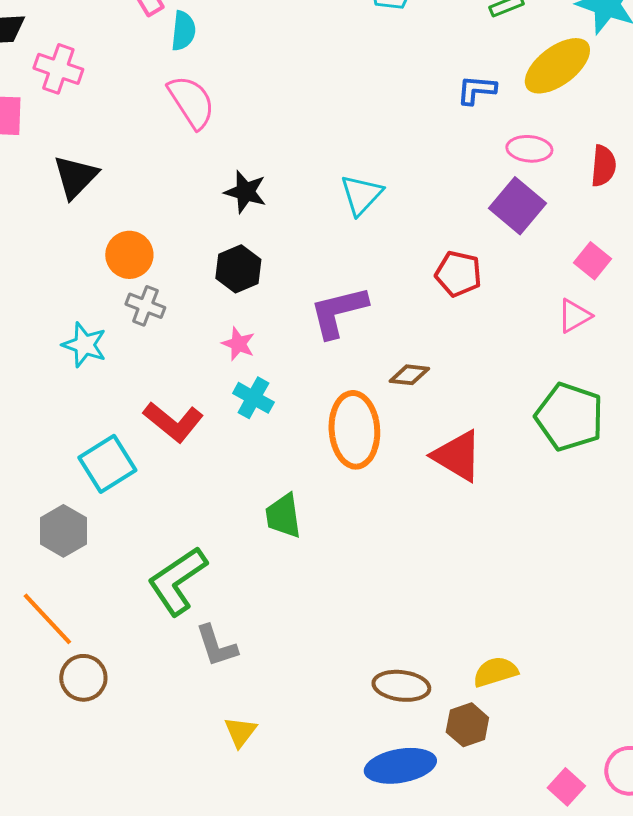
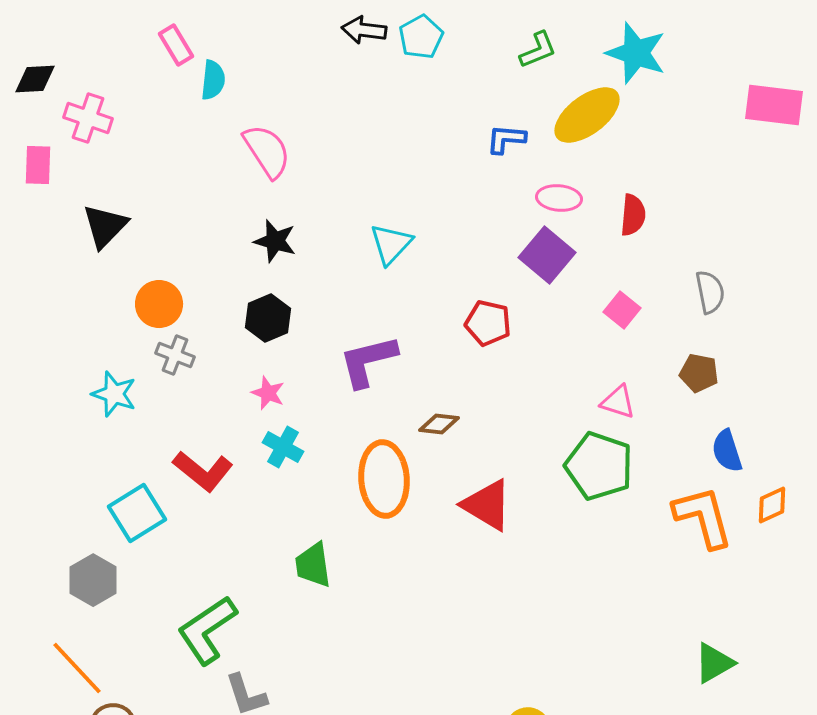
pink semicircle: (191, 102) -> (267, 151), moved
pink triangle: (574, 316) -> (618, 402), moved, turned 48

